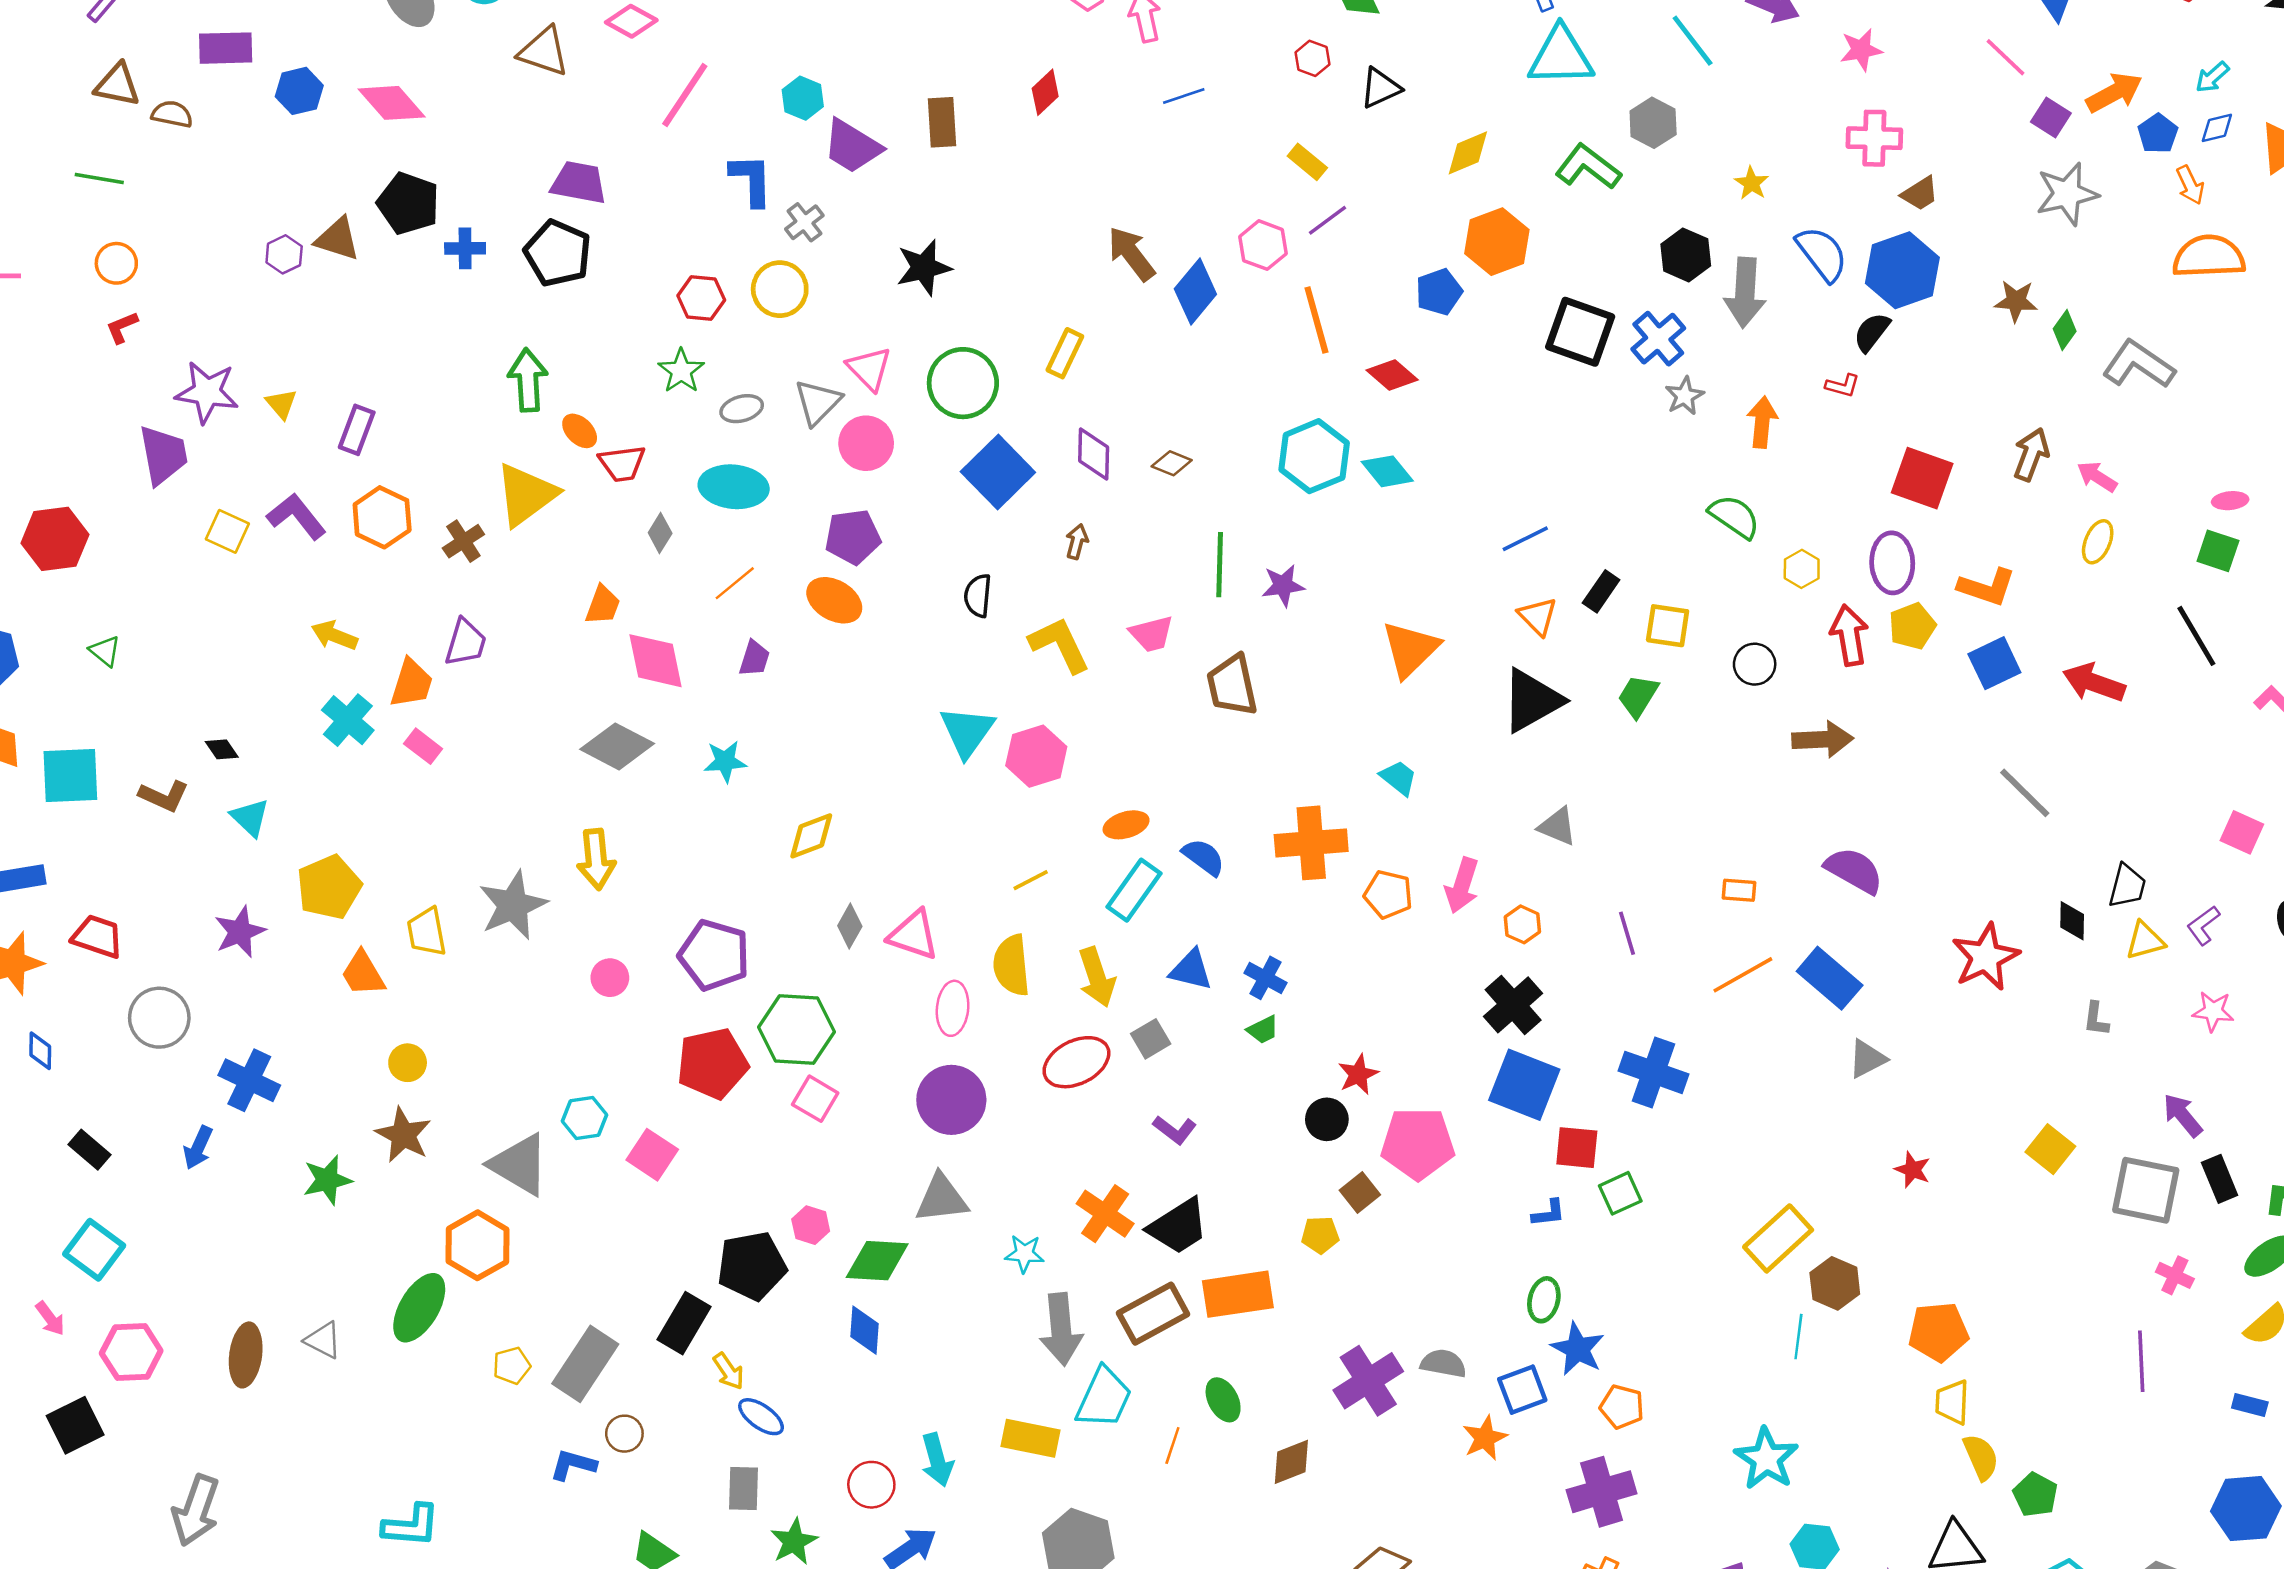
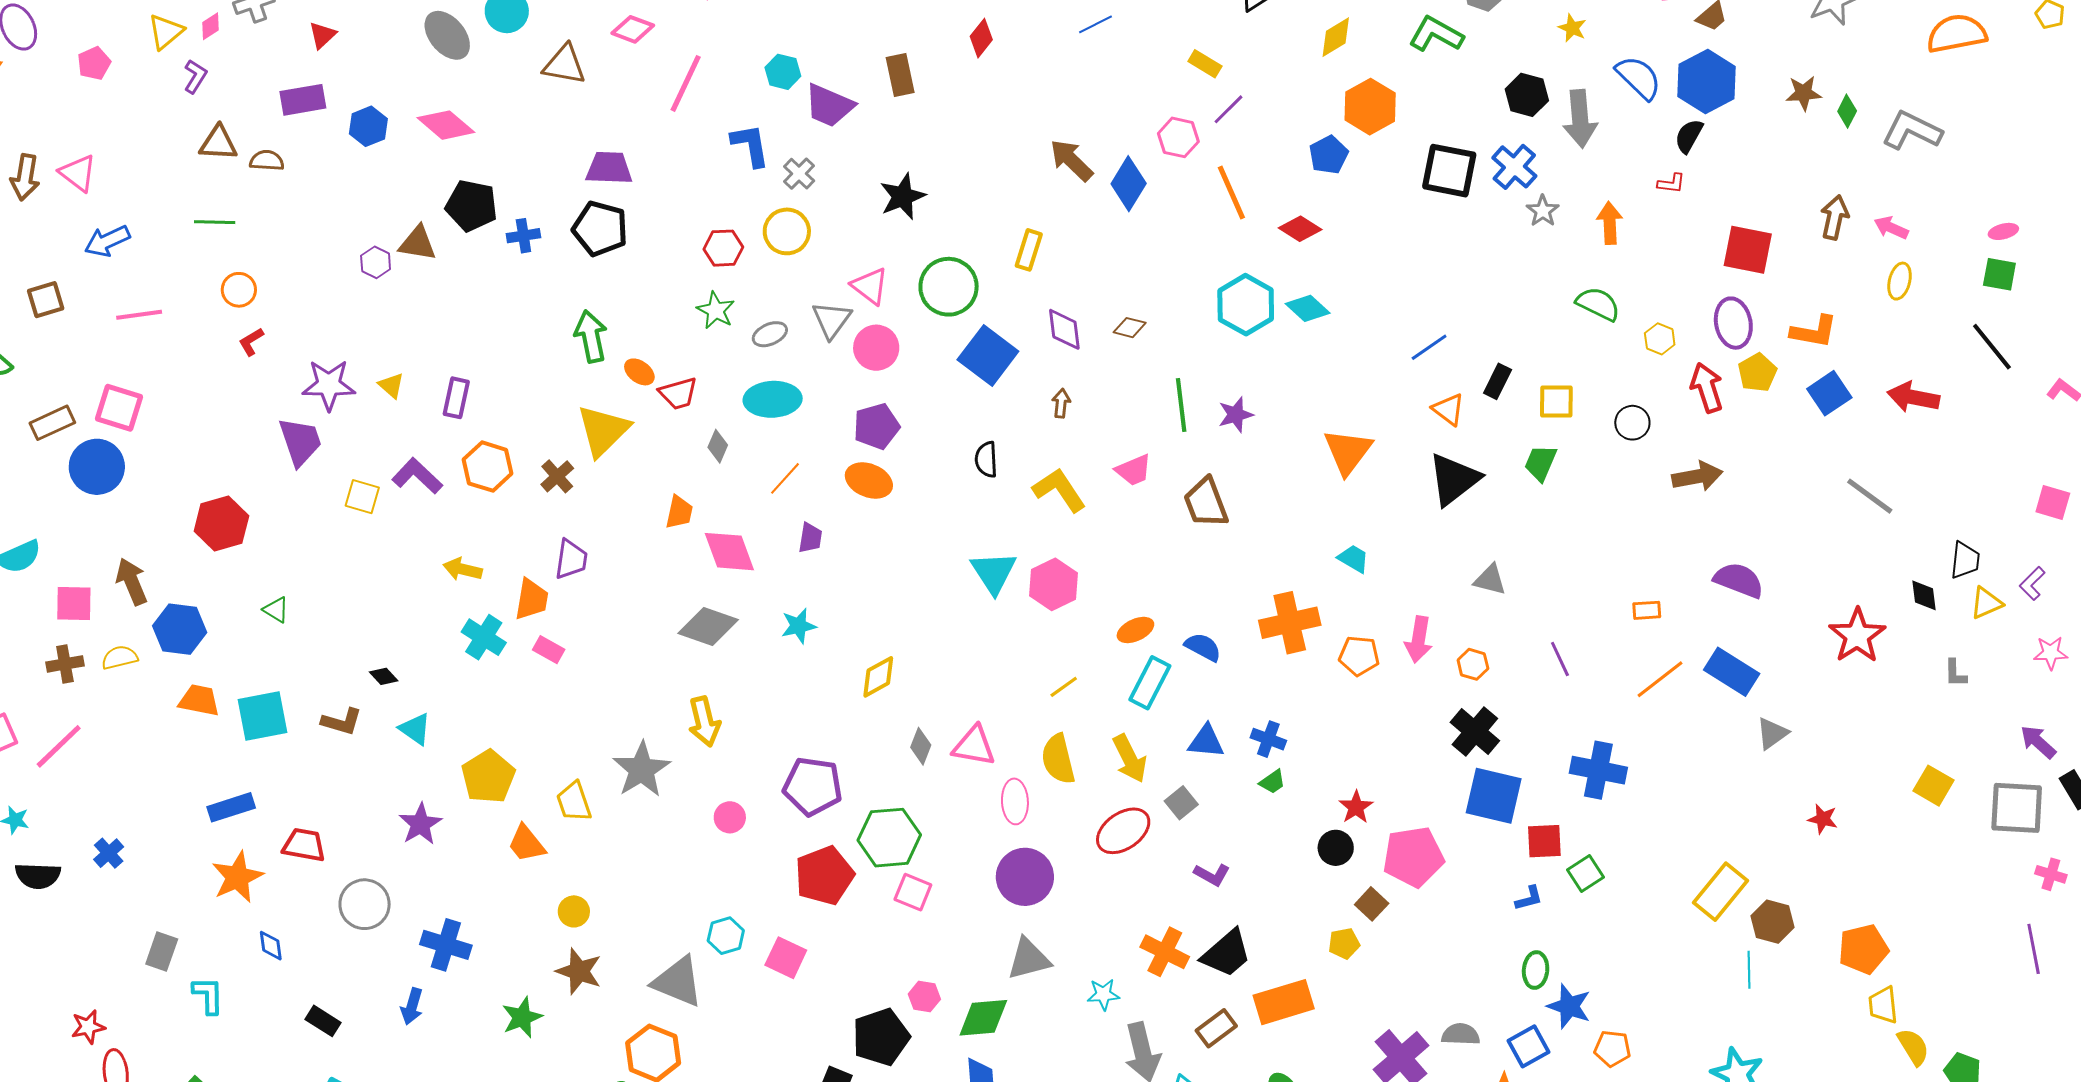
brown rectangle: (1153, 1314) -> (1216, 1028), size x0.7

